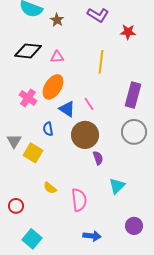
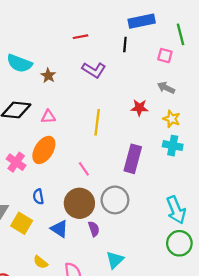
red star: (128, 32) -> (139, 108), moved
blue triangle: (67, 109) -> (59, 229), moved
gray circle: (134, 132) -> (115, 200), moved

